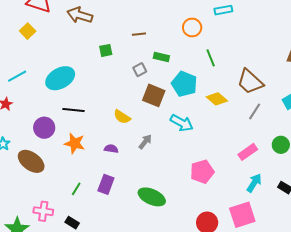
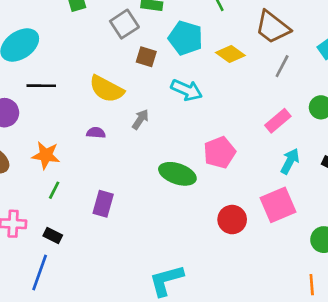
gray square: (140, 70) -> (124, 24), size x1.5
brown square: (154, 95) -> (146, 57), size x0.7
yellow semicircle: (122, 117) -> (107, 89), size x1.5
orange star: (75, 143) -> (46, 155), moved
purple rectangle: (106, 184) -> (103, 204), moved
green ellipse: (152, 197) -> (177, 174), moved

